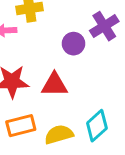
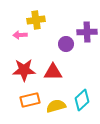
purple cross: (104, 26) -> (87, 32), turned 30

